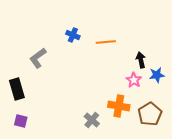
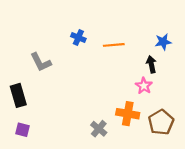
gray L-shape: (38, 58) -> (41, 62), turned -80
blue star: (157, 75) -> (163, 42), moved

